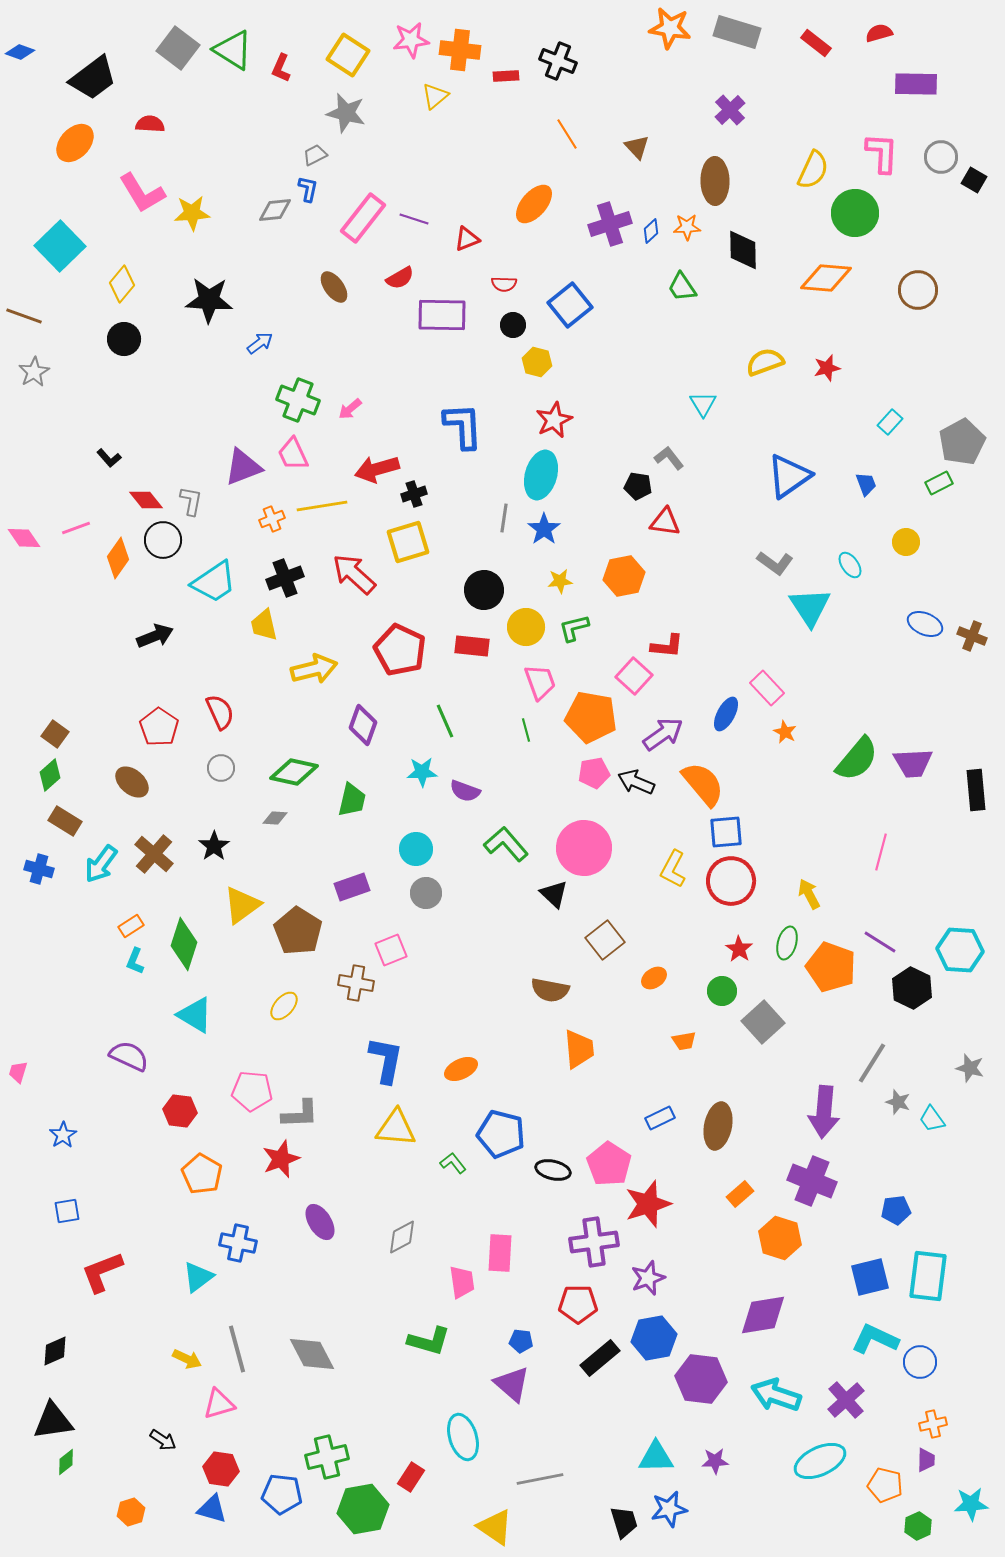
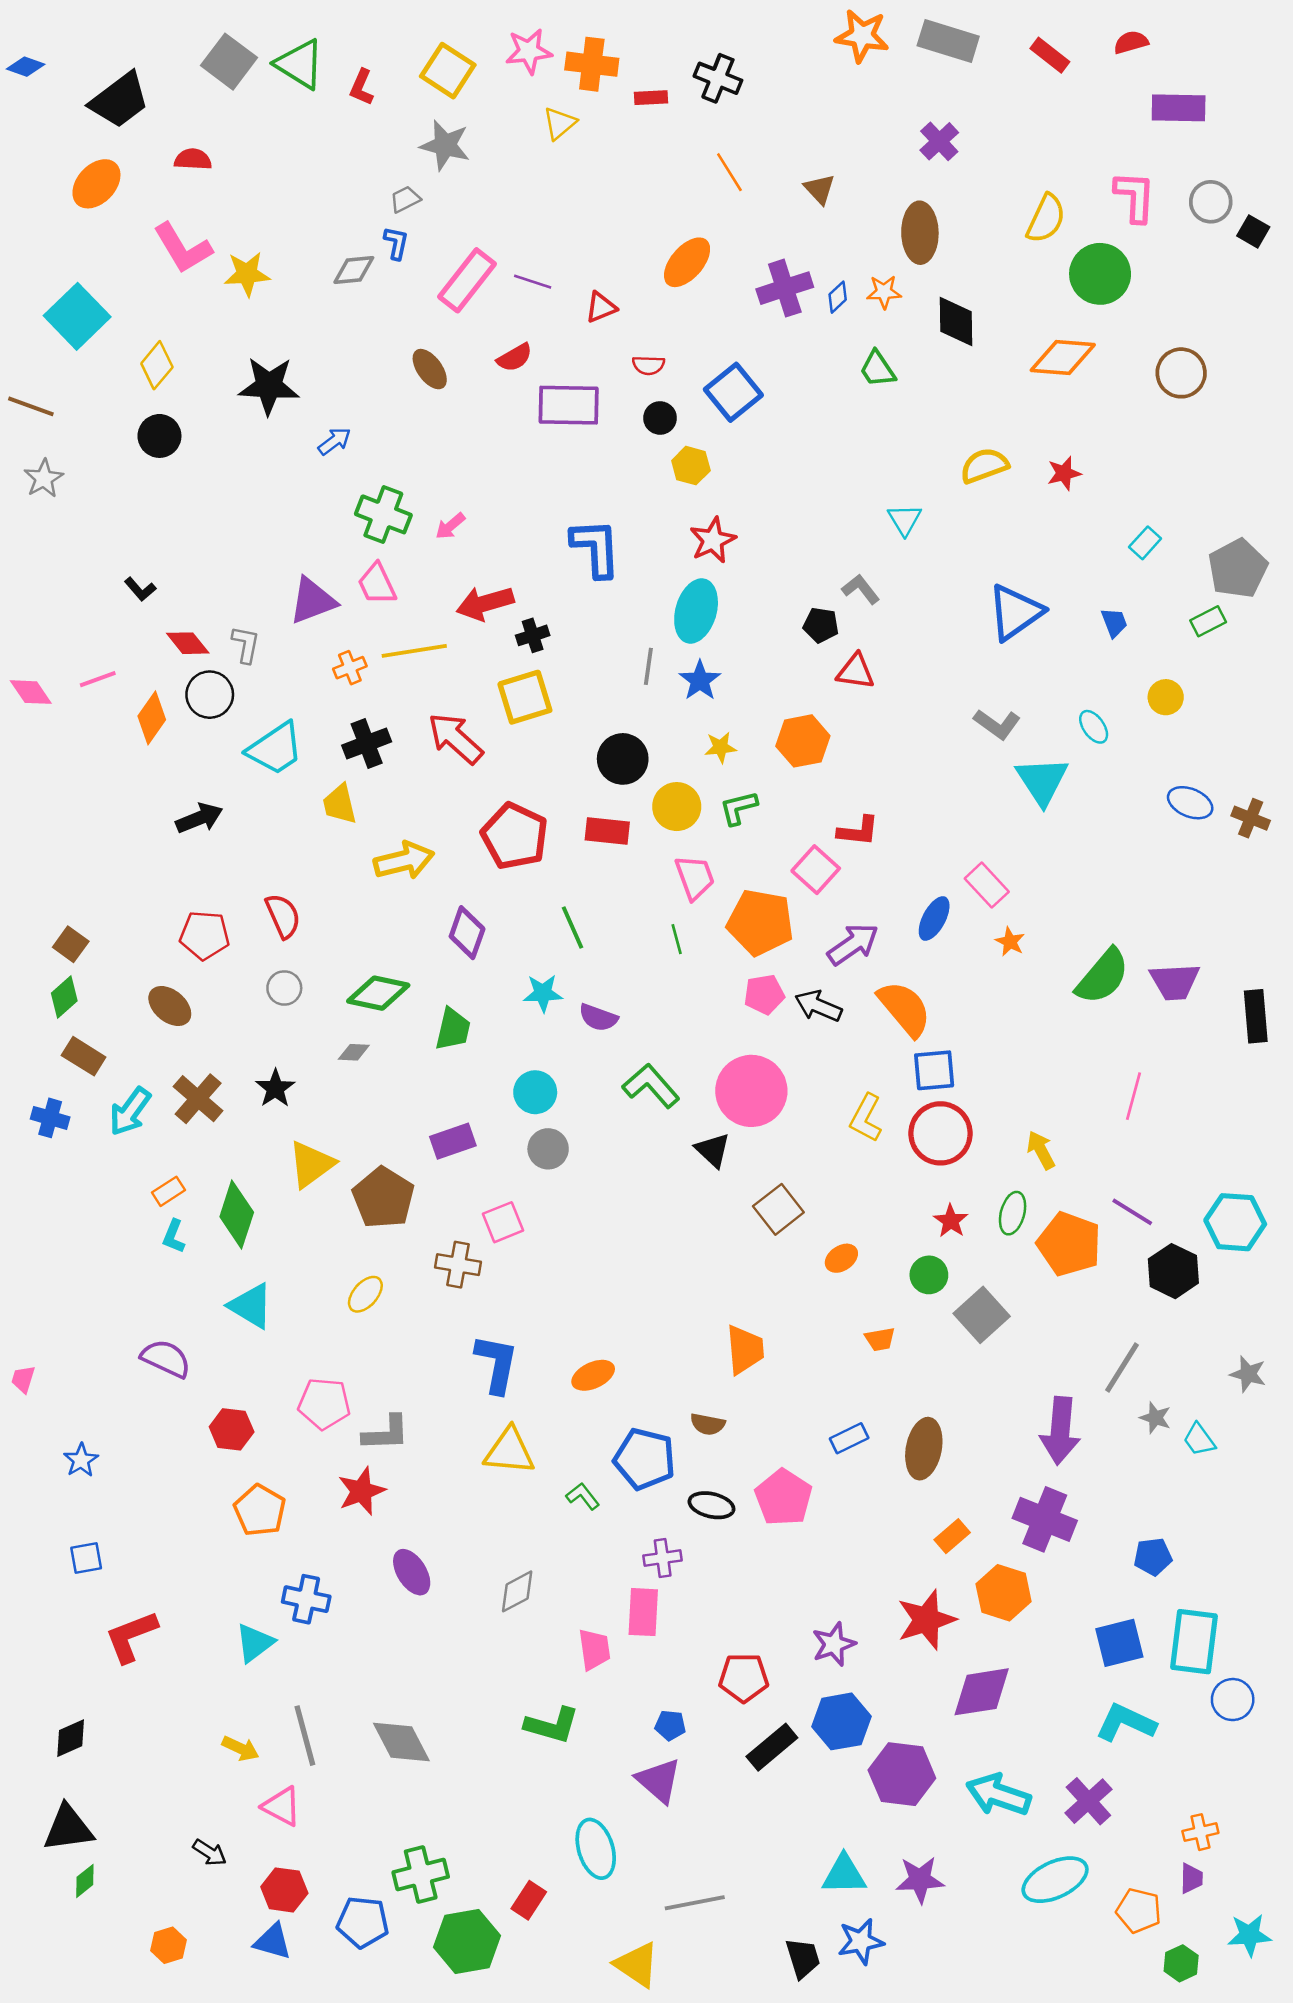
red pentagon: (159, 727) -> (205, 935), turned -30
brown semicircle: (550, 990) -> (708, 1424), moved, size x0.7
red star: (648, 1204) -> (926, 1620), moved
purple cross: (594, 1242) -> (663, 1558), moved, size x0.6
blue circle: (920, 1362) -> (1233, 1700), moved
pink triangle: (219, 1404) -> (282, 1806), turned 44
purple star: (715, 1461) -> (920, 1880), size x1.4

